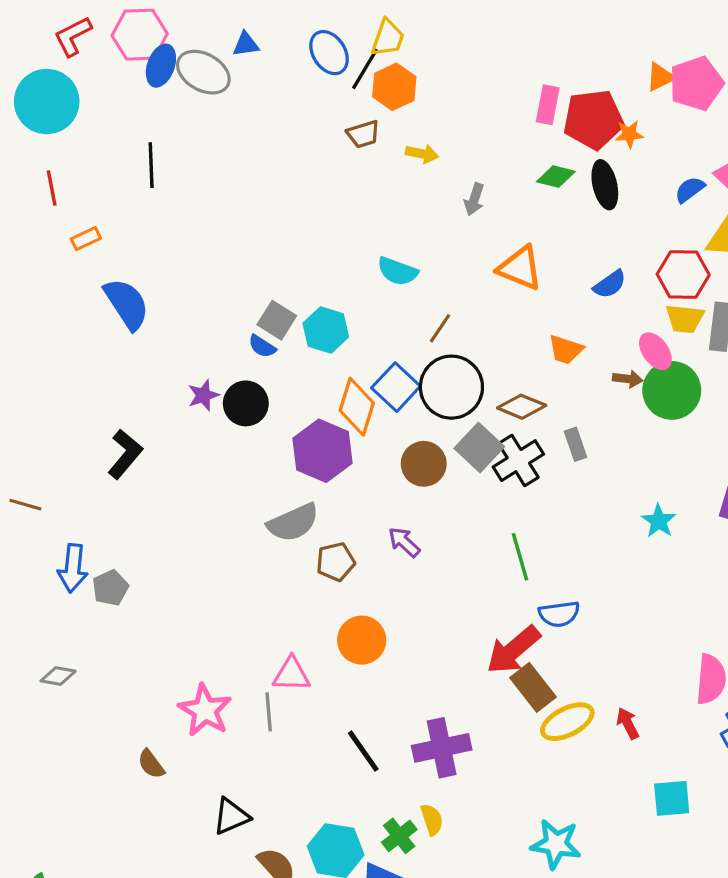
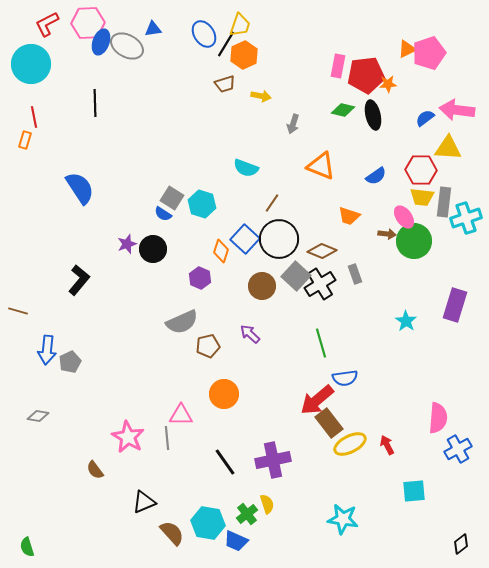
orange rectangle: (86, 239) -> (25, 140), moved, turned -48
orange diamond: (357, 407) -> (221, 251), size x0.7
purple hexagon: (322, 451) -> (200, 278), size x0.6

